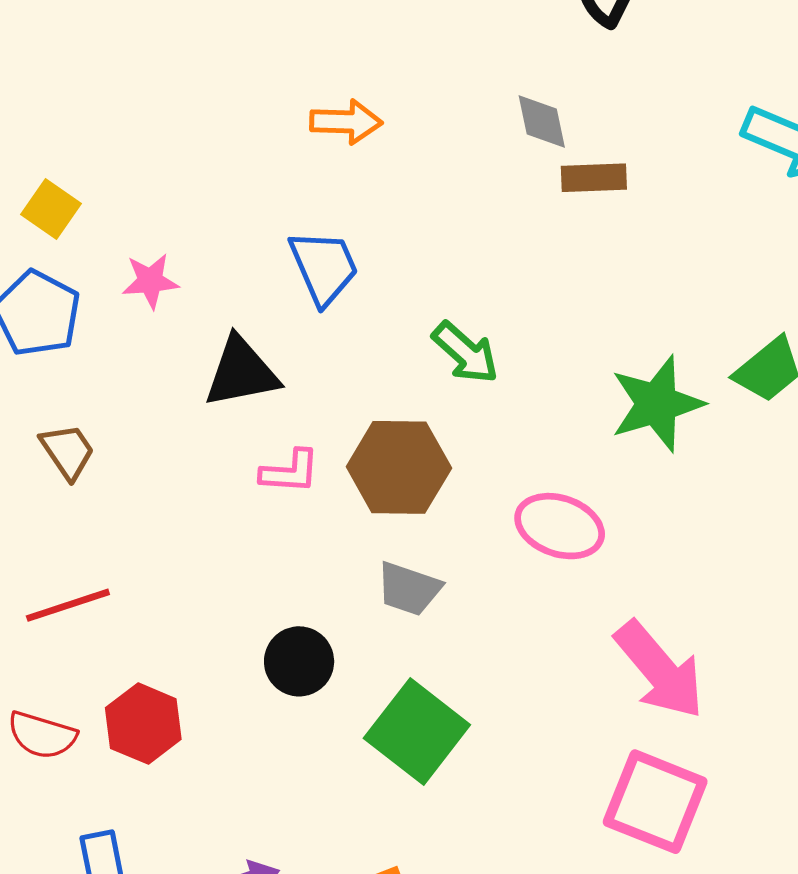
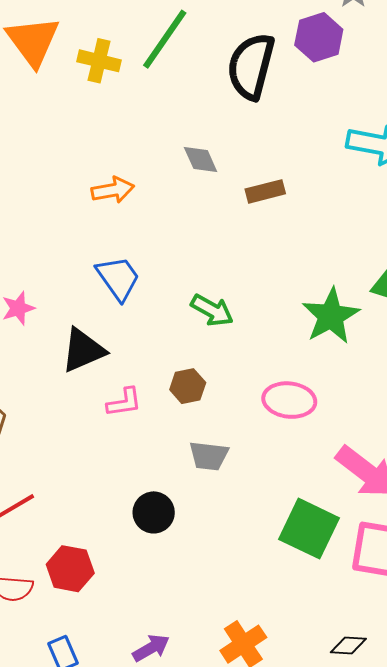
gray diamond: (542, 121) -> (201, 160), moved
brown hexagon: (399, 467) -> (188, 386), size x0.6
green square: (417, 732) -> (309, 529), moved

